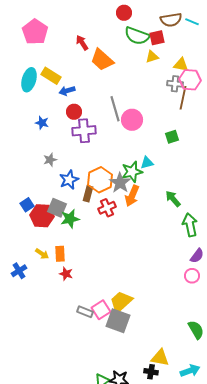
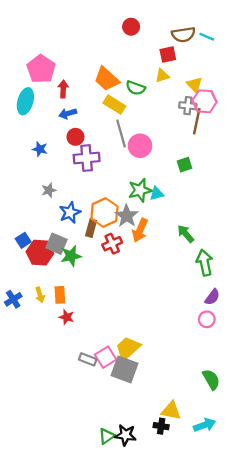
pink pentagon: (35, 32) -> (41, 69), moved
green semicircle: (137, 36) -> (136, 88), moved, size x0.7
red arrow: (82, 43) -> (63, 89), moved, turned 35
yellow triangle: (181, 65) -> (195, 85), turned 35
yellow rectangle: (51, 76) -> (114, 105), moved
green star: (132, 172) -> (140, 190), moved
yellow arrow: (42, 254) -> (40, 295), turned 40
blue cross: (19, 271) -> (13, 299), moved

